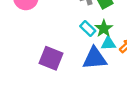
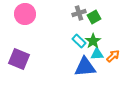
purple square: (51, 58) -> (19, 59), moved

